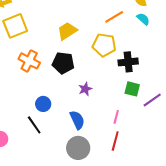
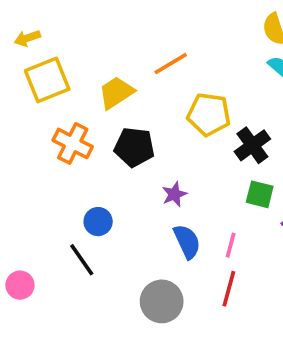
orange line: (114, 17) -> (171, 64), moved
yellow trapezoid: (67, 31) -> (116, 93), moved
black cross: (128, 62) -> (252, 145), turned -30
blue semicircle: (77, 120) -> (187, 242), moved

